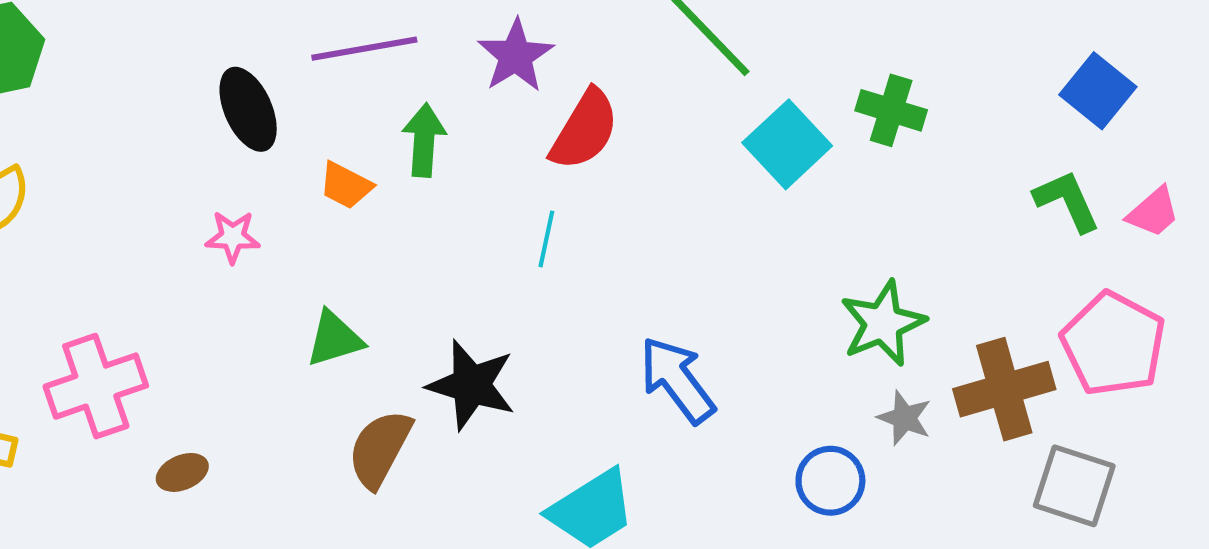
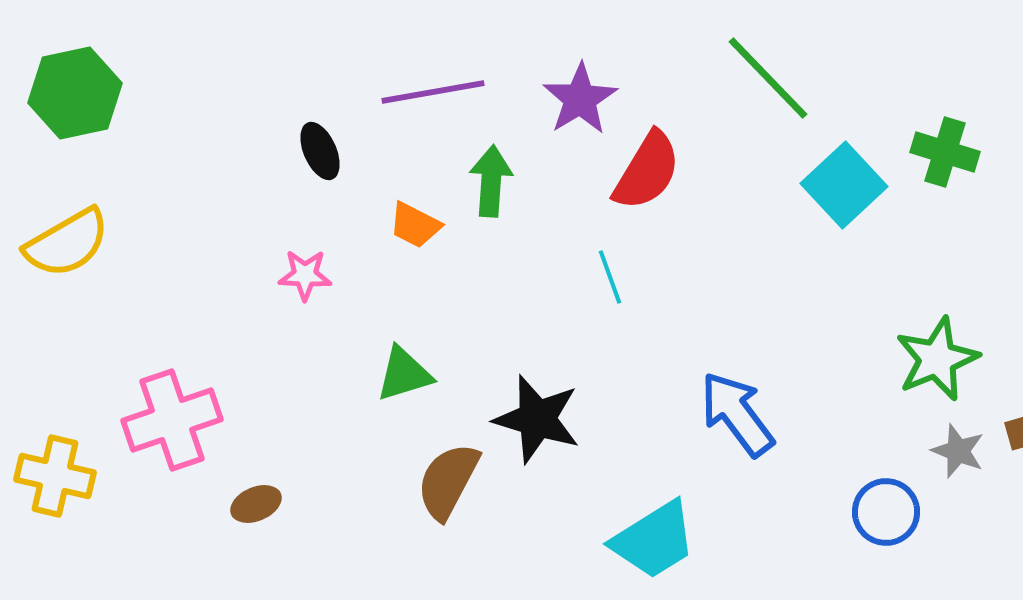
black ellipse: (248, 109) -> (320, 151), size x0.7
cyan line: (546, 239) -> (610, 277), turned -32

